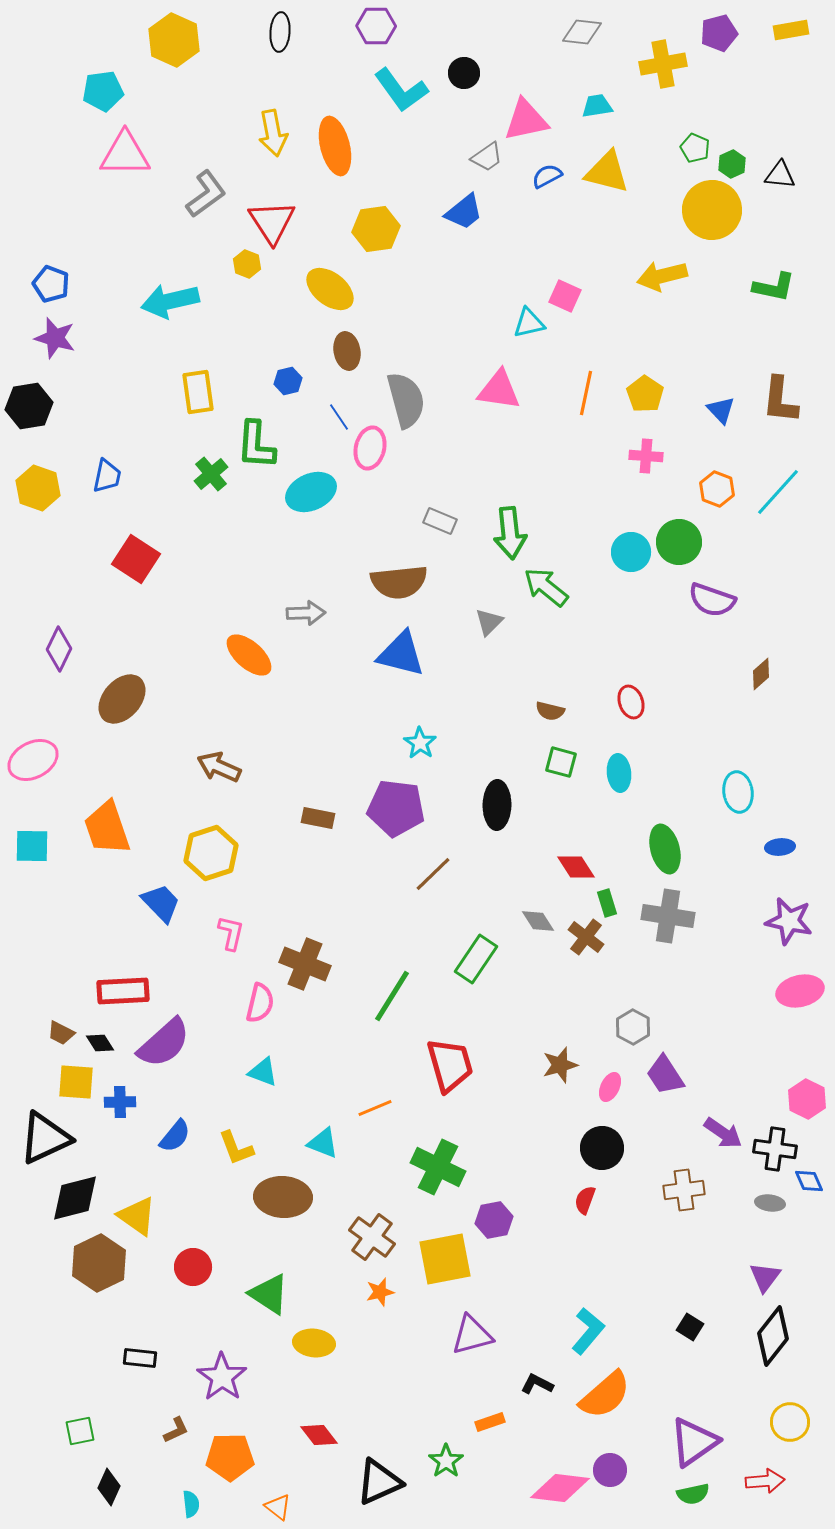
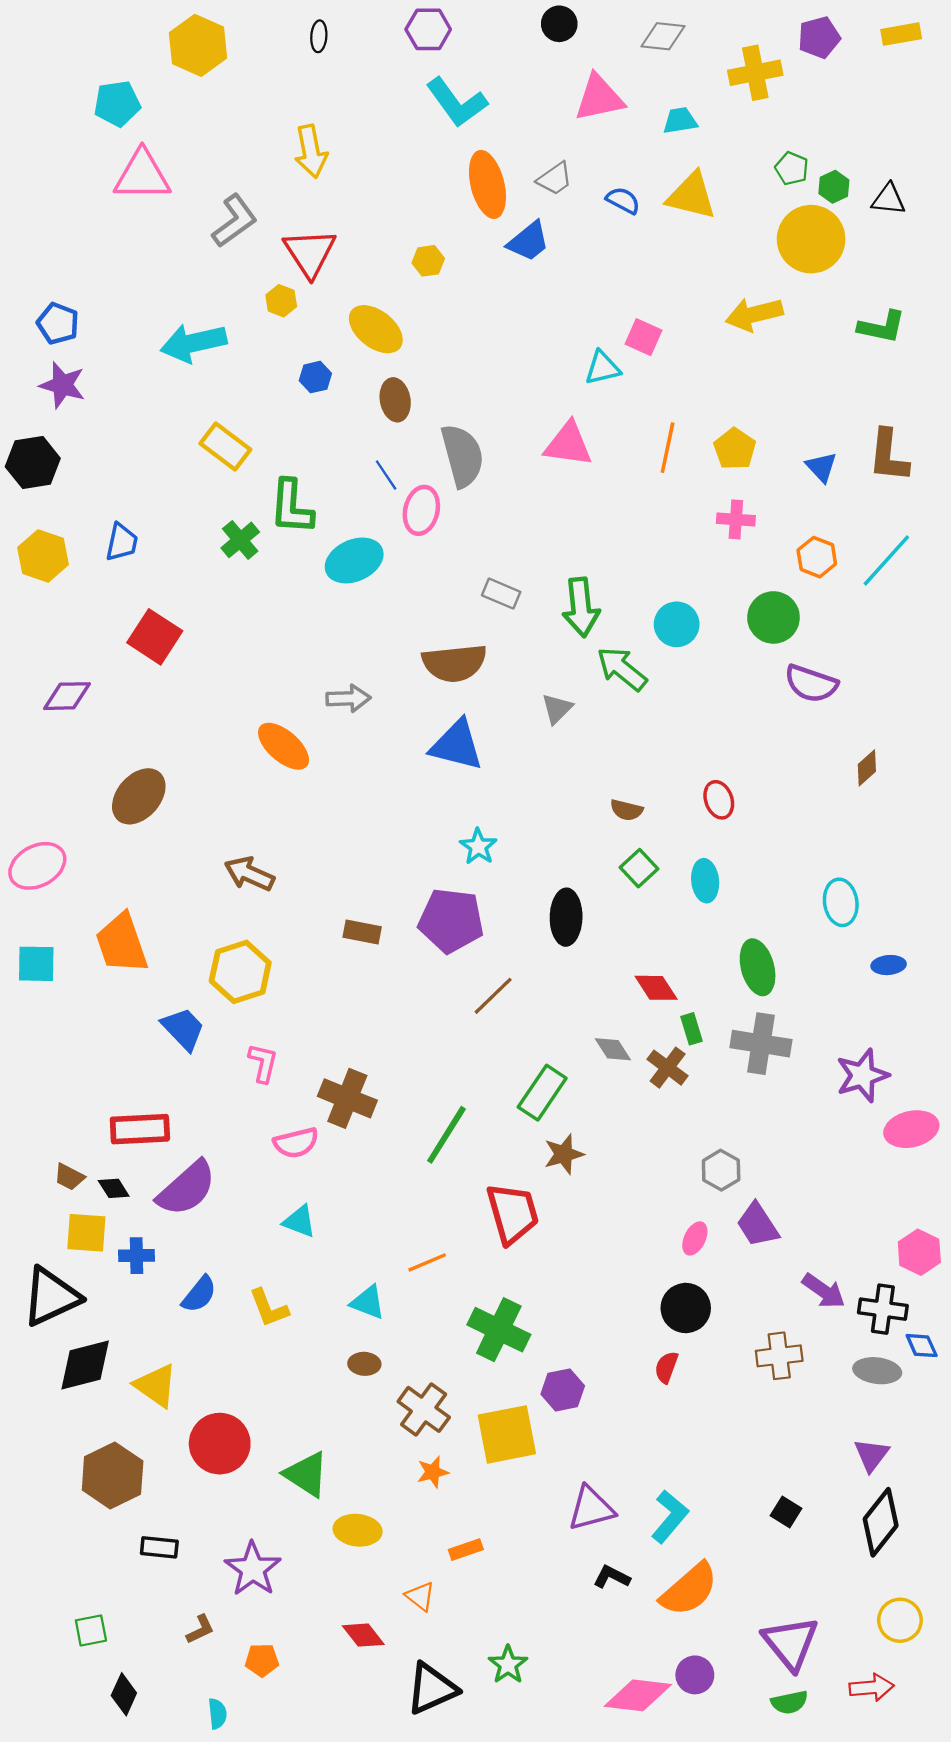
black ellipse: (280, 32) -> (319, 36), size x0.7
black circle: (464, 73) -> (559, 24), moved
pink triangle: (526, 120) -> (599, 98), moved
orange ellipse: (335, 146) -> (487, 184), moved
blue semicircle: (547, 176) -> (623, 200), turned 56
yellow hexagon: (376, 229) -> (428, 261), size x0.6
blue hexagon: (288, 381) -> (315, 377), moved
yellow rectangle: (198, 392) -> (225, 447), turned -45
cyan circle: (631, 552) -> (677, 624), moved
purple diamond: (59, 649) -> (67, 696), moved, turned 63
green square: (561, 762) -> (639, 868), turned 32
purple star: (789, 921) -> (862, 1076), moved, turned -30
pink semicircle: (260, 1003) -> (296, 1143), turned 63
brown star: (560, 1065) -> (564, 1154), moved
brown ellipse: (283, 1197) -> (364, 1364), moved, size x0.5
gray ellipse: (770, 1203) -> (877, 1371), size x1.4
brown hexagon: (99, 1263) -> (113, 1476), moved
red circle: (193, 1267) -> (220, 1444), size x1.4
purple triangle: (472, 1335) -> (591, 1509), moved
orange rectangle: (490, 1422) -> (466, 1550), moved
purple triangle: (694, 1442) -> (791, 1643), turned -34
orange pentagon: (230, 1457) -> (262, 1660), size x0.6
orange triangle: (278, 1507) -> (420, 1596), moved

